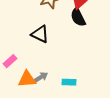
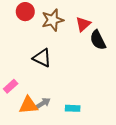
black semicircle: (78, 17) -> (98, 40), moved

